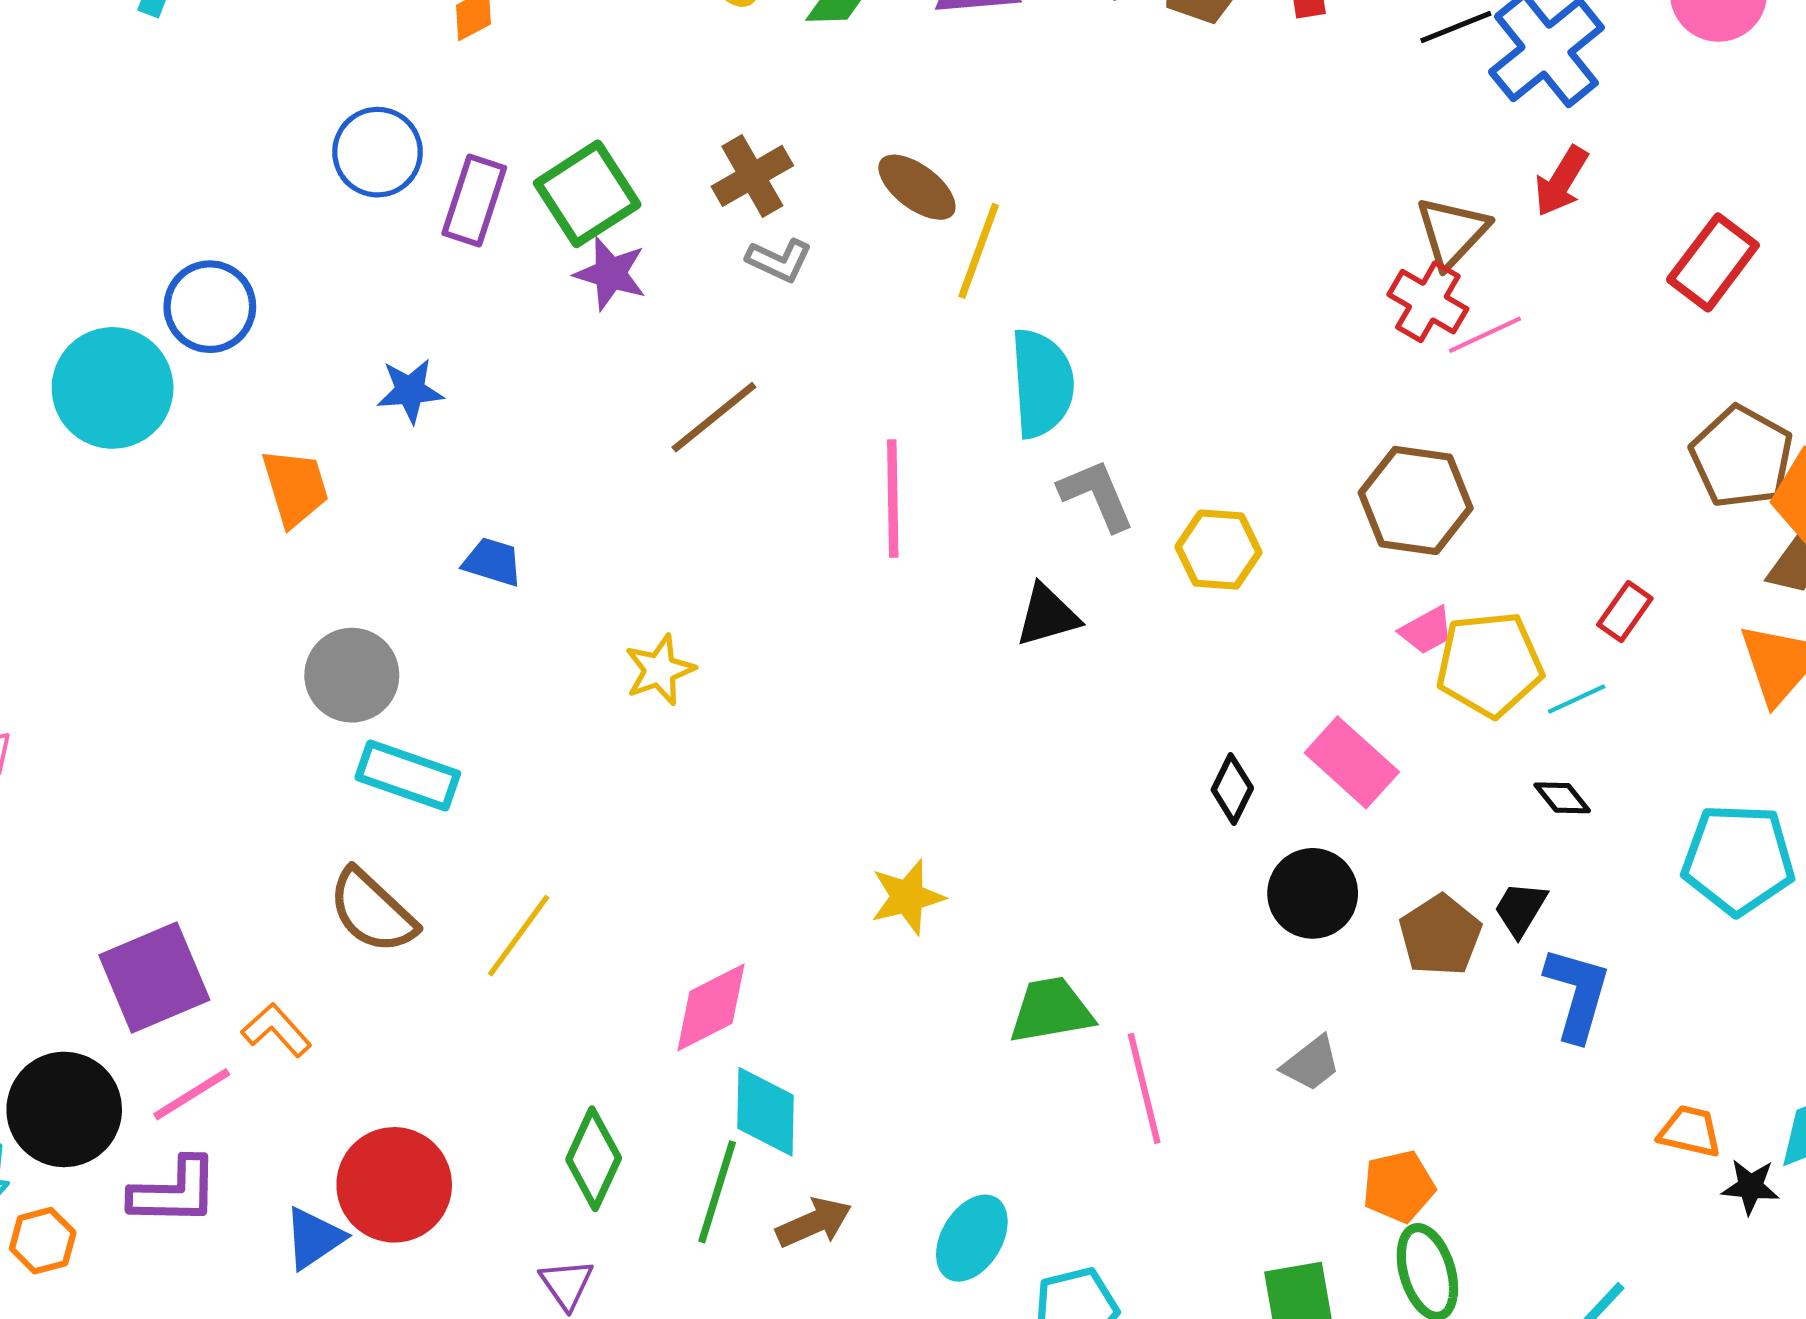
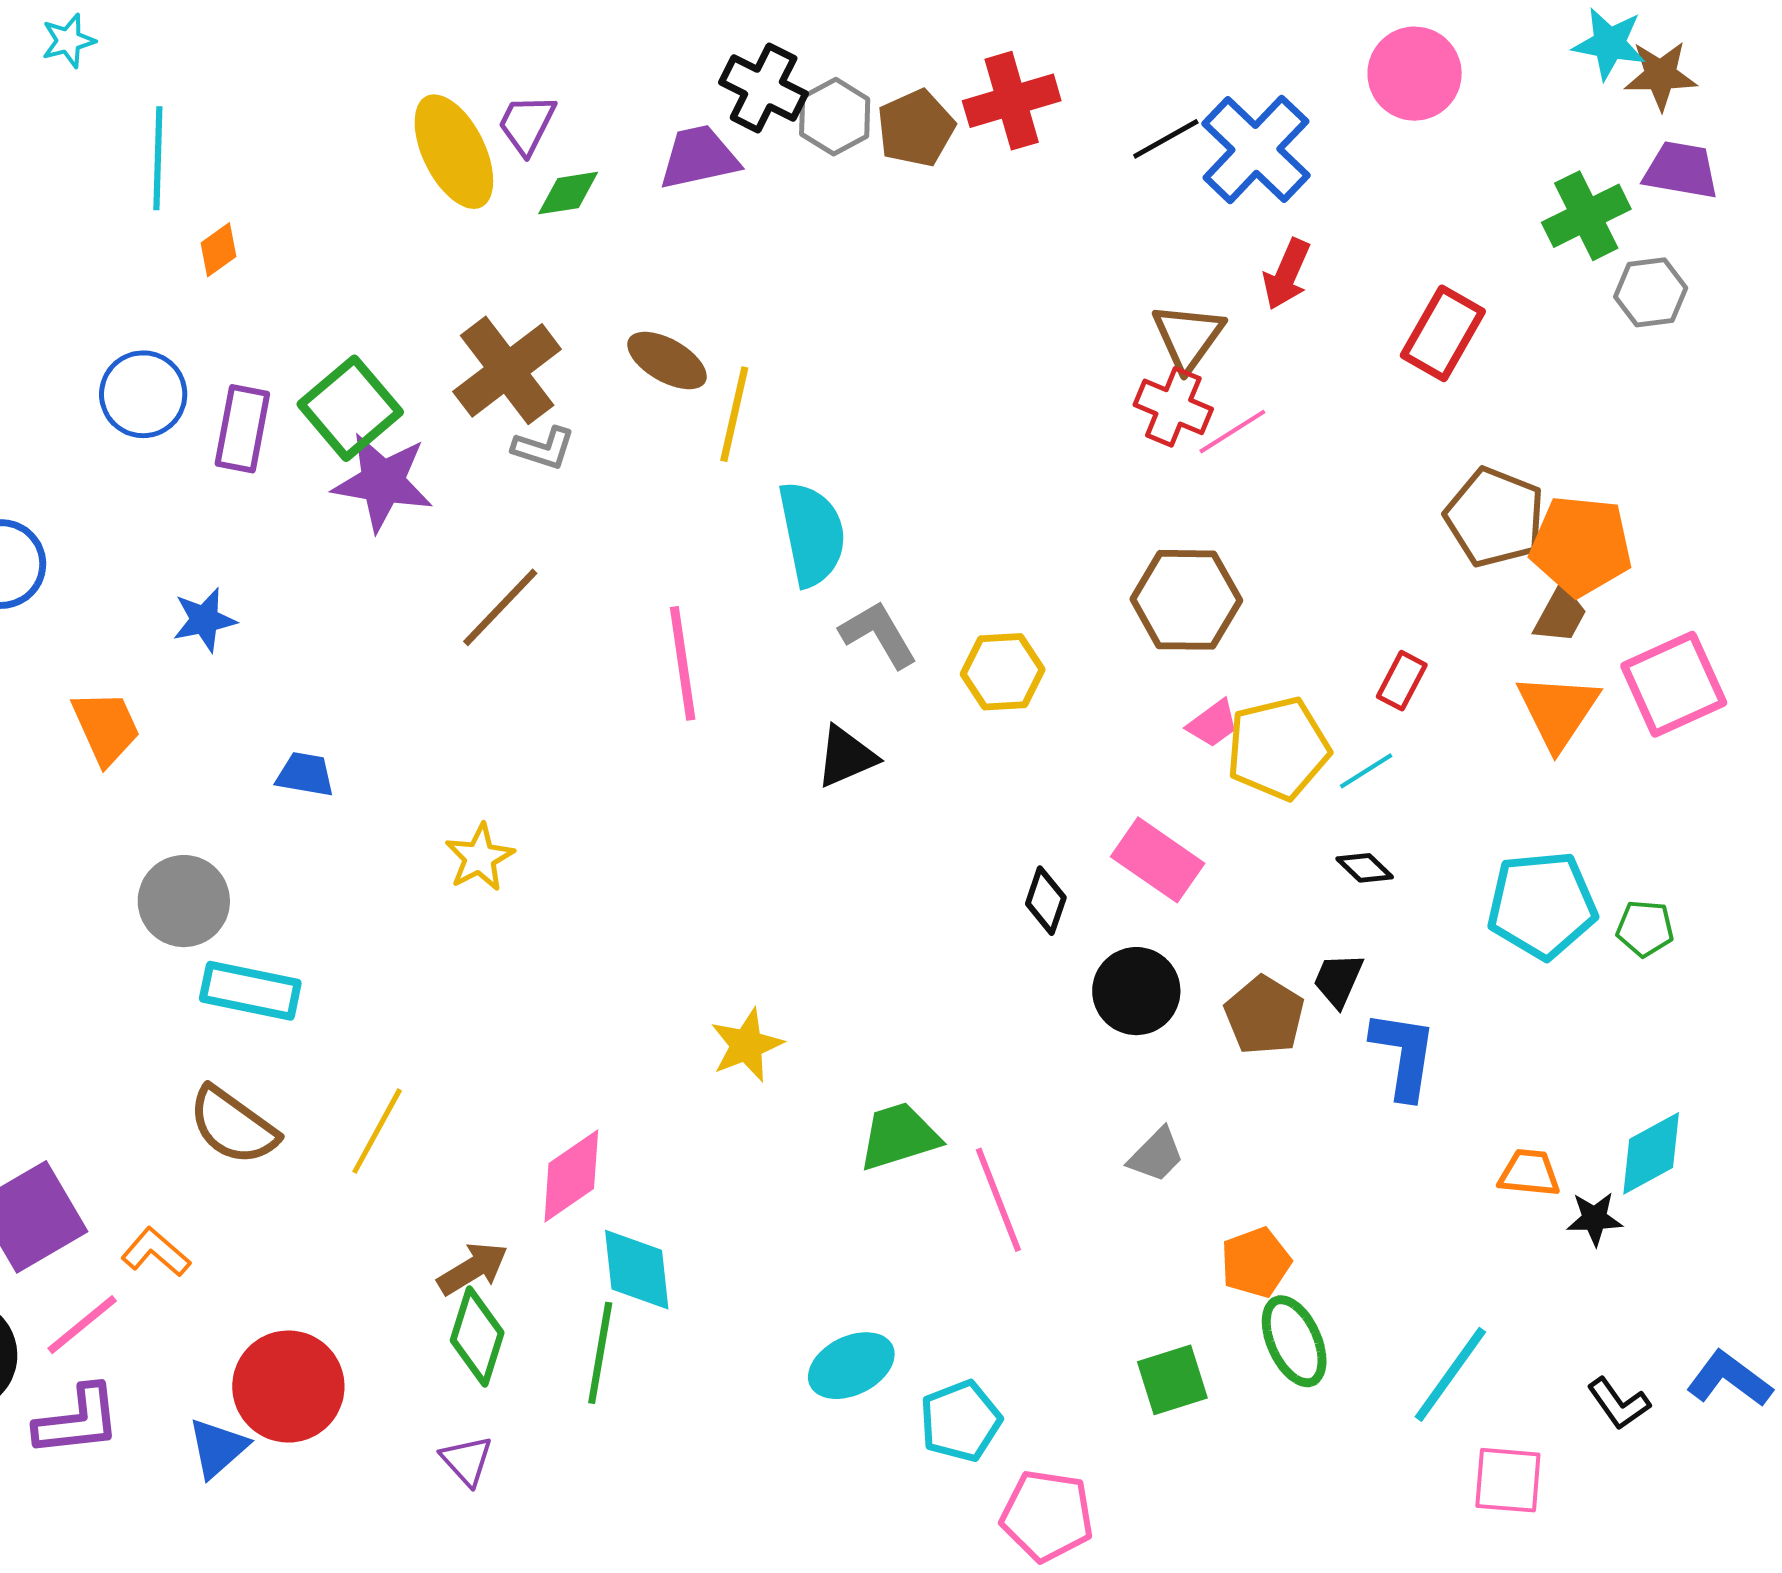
brown cross: (752, 176) -> (507, 370), size x1.4
purple star: (610, 274) -> (383, 482), size x1.4
brown arrow: (814, 1223) -> (473, 1269), moved
cyan ellipse: (972, 1238) -> (851, 1366), turned 40

